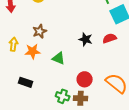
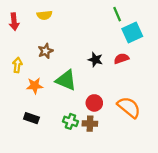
orange star: (33, 51) -> (35, 86), moved
green triangle: (59, 58) -> (66, 80), size x1.5
black rectangle: (26, 82) -> (31, 118), moved

